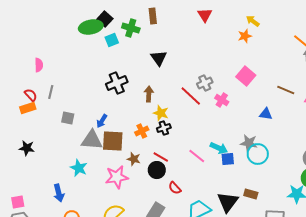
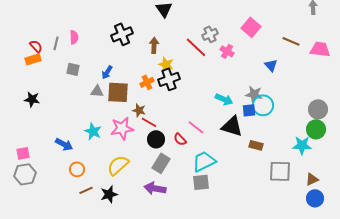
pink semicircle: (39, 65) -> (74, 37), moved
blue triangle: (266, 114) -> (271, 65), turned 40
black cross: (164, 128) -> (169, 79), size x1.5
gray triangle: (92, 140) -> (97, 91), size x0.6
pink line: (197, 156) -> (196, 127), moved
red line: (161, 157) -> (149, 122), moved
blue square: (228, 159) -> (249, 110), moved
cyan star: (79, 168) -> (93, 131), moved
black circle: (157, 170) -> (156, 139), moved
blue arrow: (59, 193) -> (64, 144), turned -48
black triangle: (228, 202) -> (232, 126), moved, turned -50

